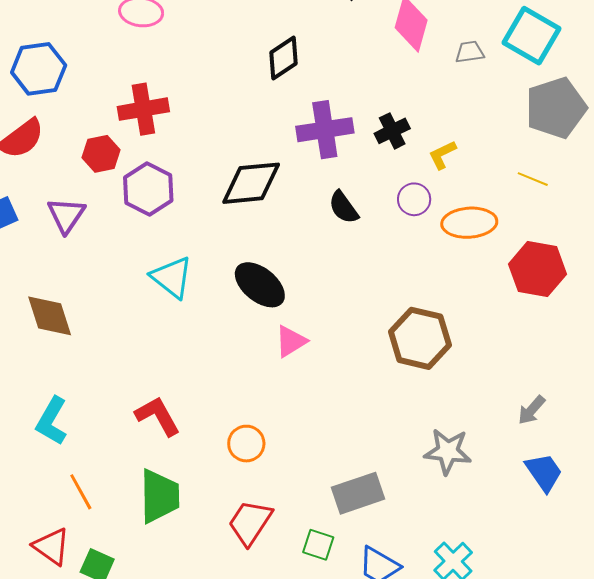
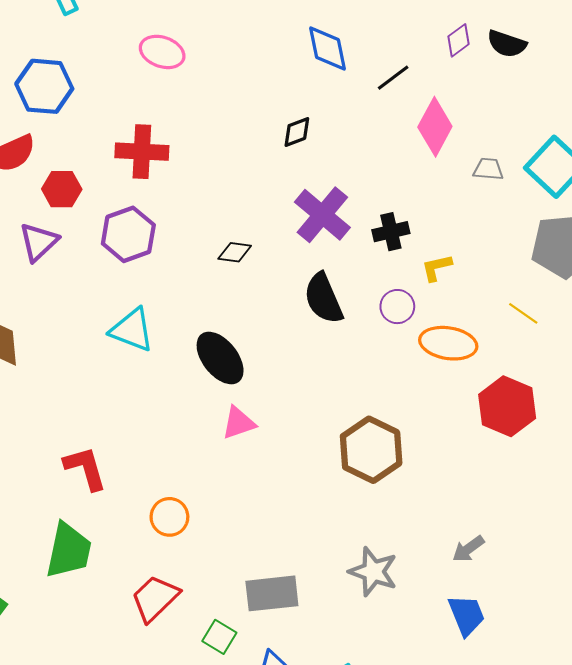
black diamond: (284, 58) -> (297, 132), size x0.7
purple cross: (325, 130) -> (322, 215), turned 36
red hexagon: (101, 154) -> (62, 189), moved
black diamond: (251, 183) -> (235, 252), size x0.5
black semicircle: (344, 207) -> (323, 298), size x1.4
cyan triangle: (172, 277) -> (132, 330), turned -30

